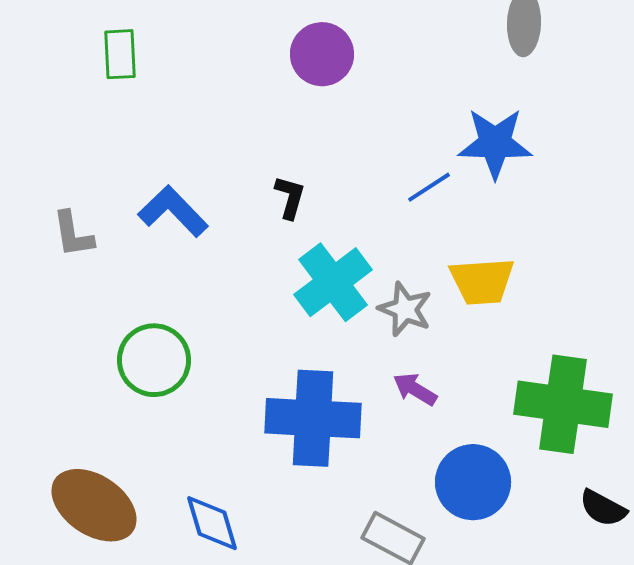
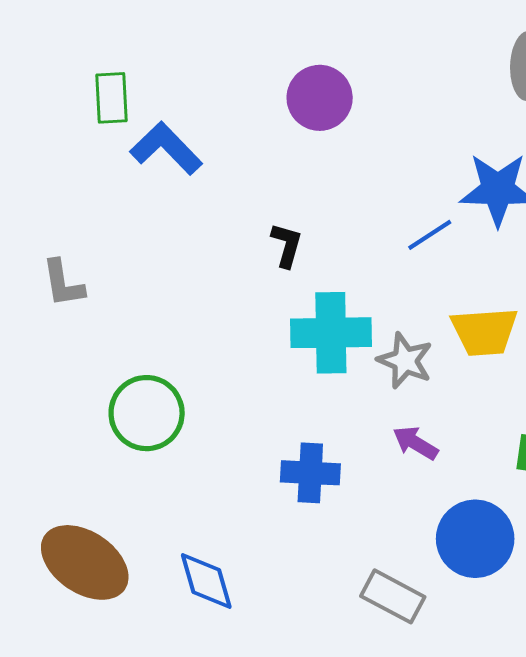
blue L-shape: (173, 211) -> (166, 148), moved
cyan cross: (333, 282) -> (331, 333), turned 36
blue cross: (313, 418) -> (310, 473), size x0.6

